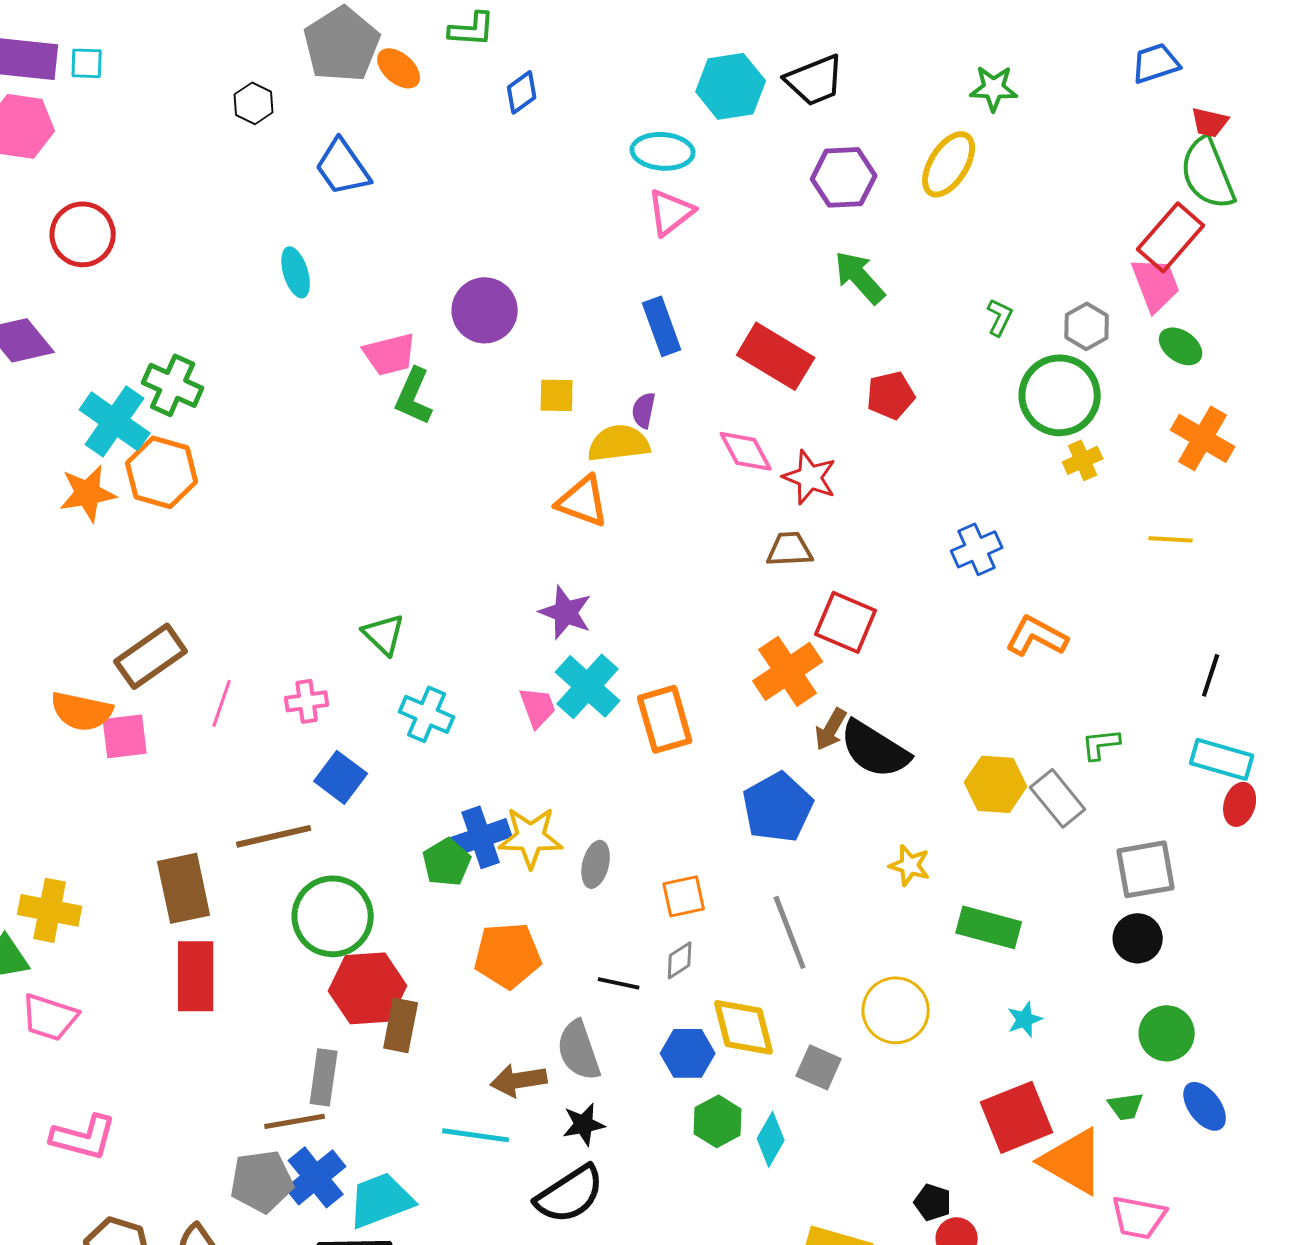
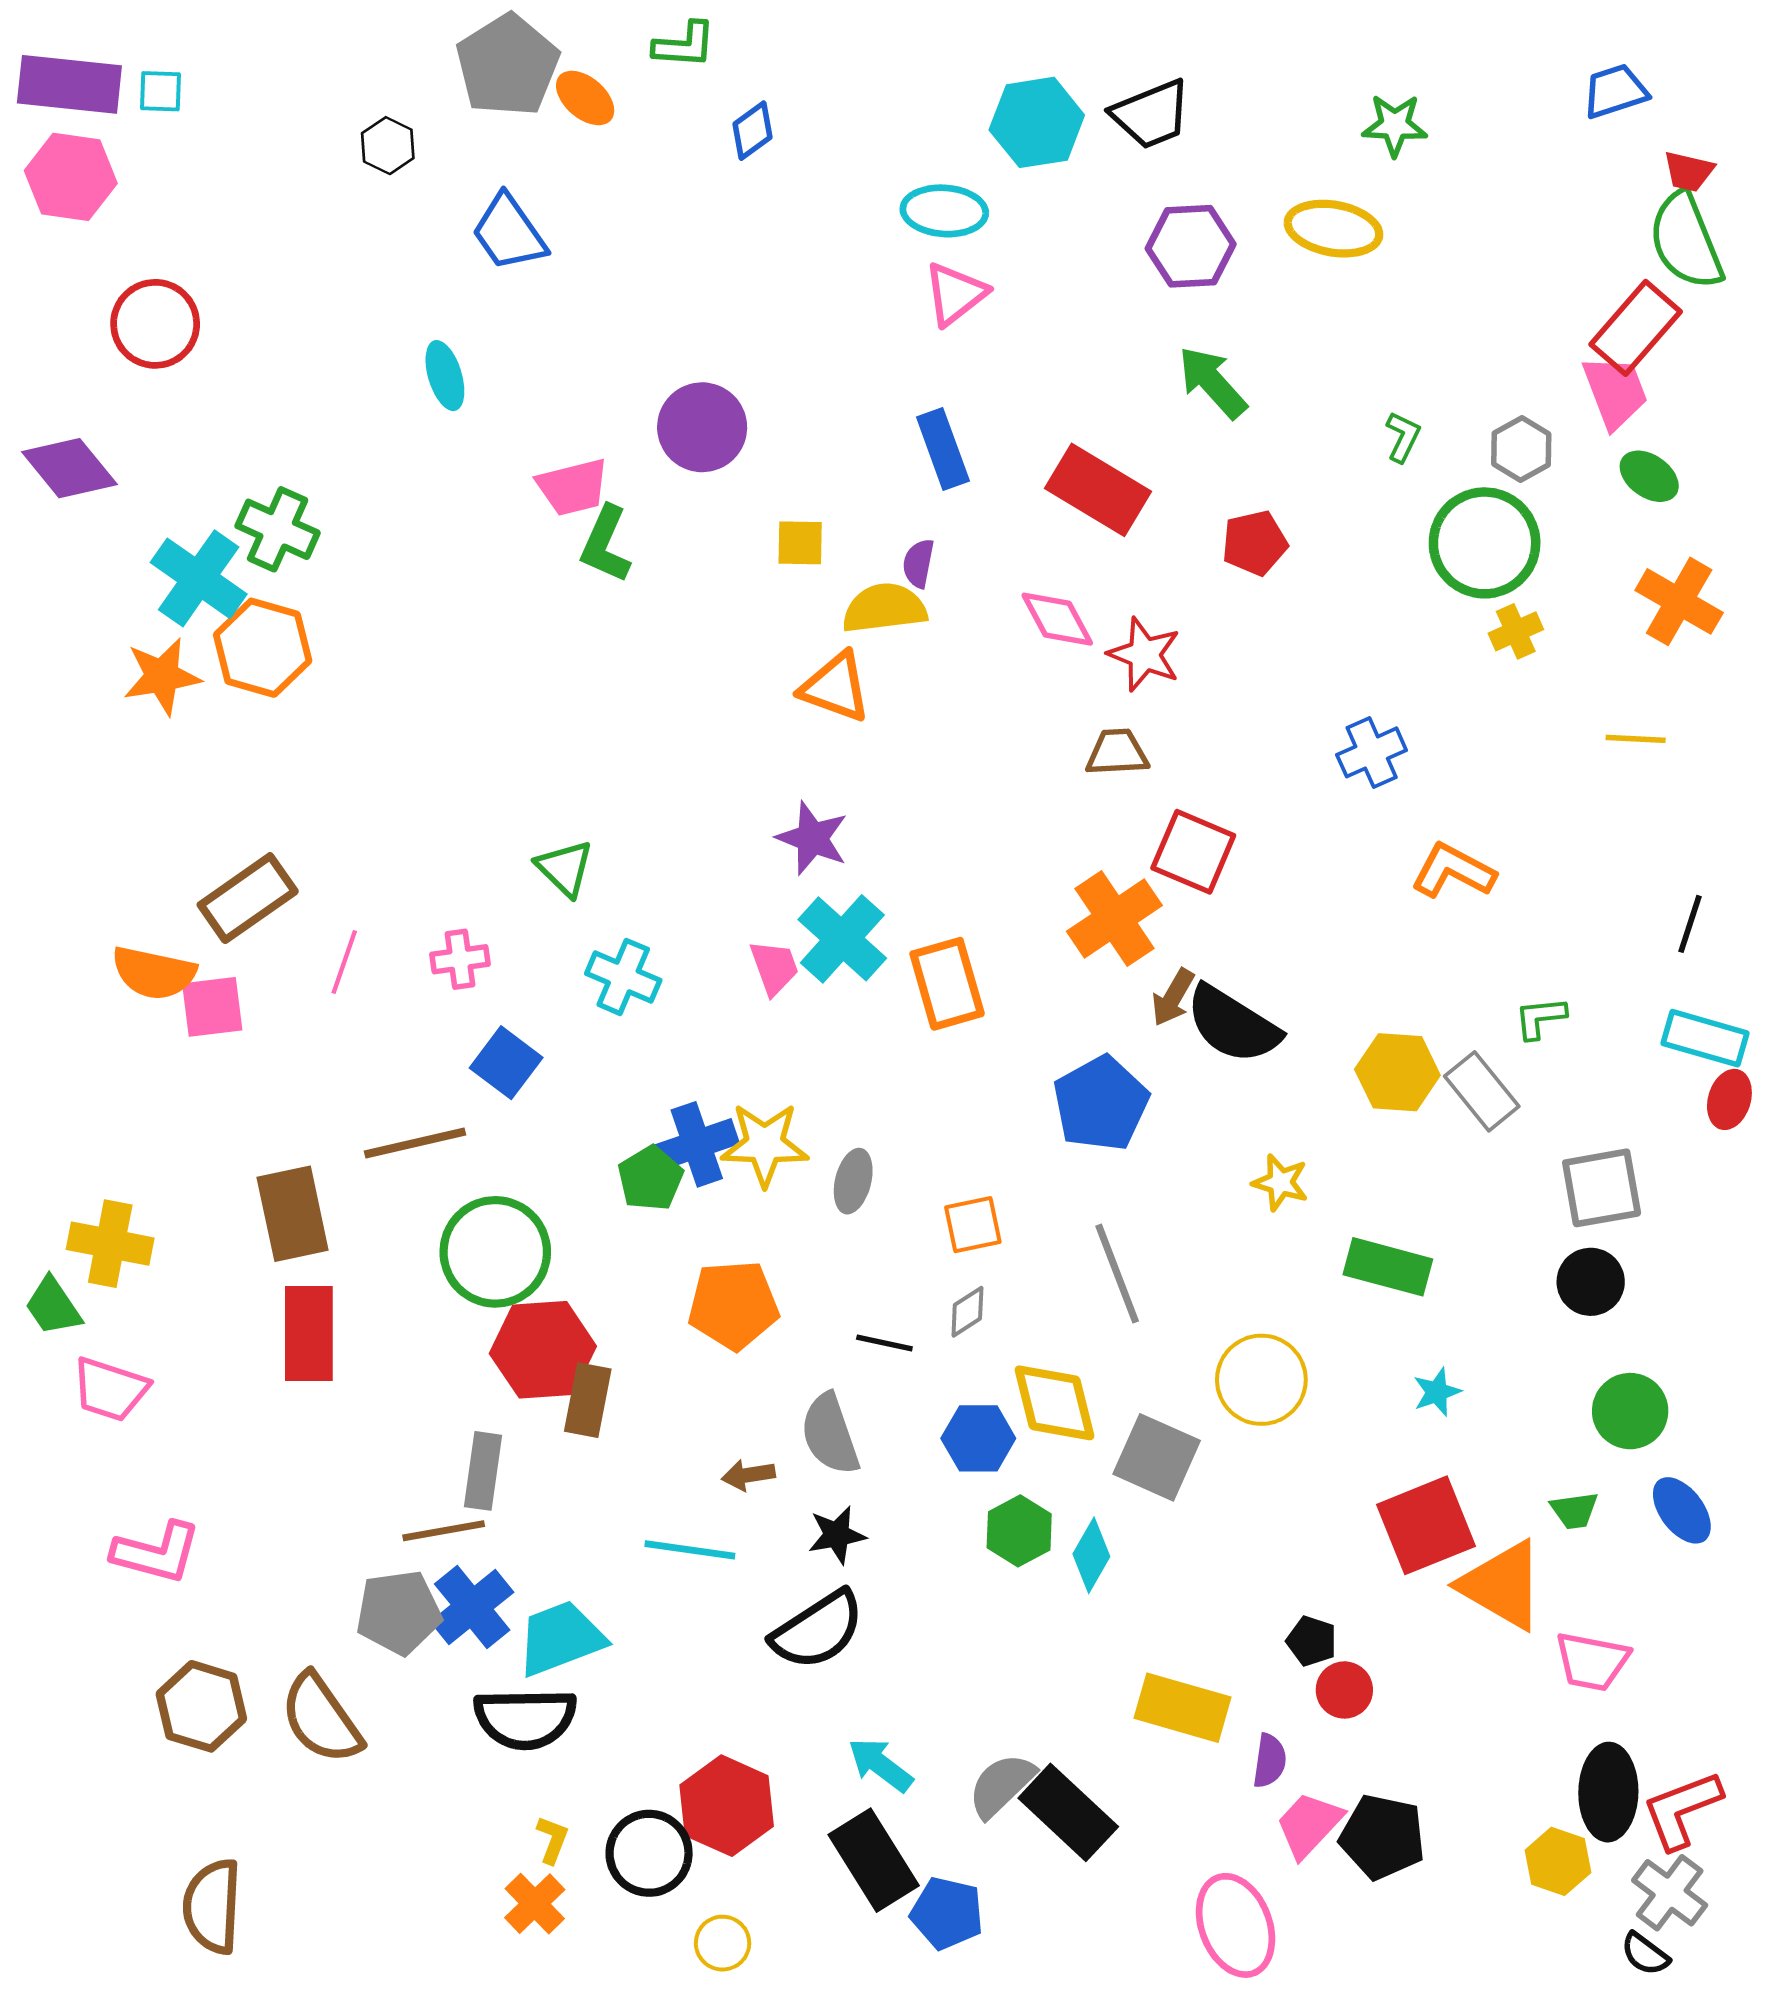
yellow ellipse: (949, 164) -> (1333, 229), turned 68
gray square: (819, 1067) -> (1157, 1457), size x1.4
brown arrow: (519, 1080) -> (748, 1475), size x0.7

